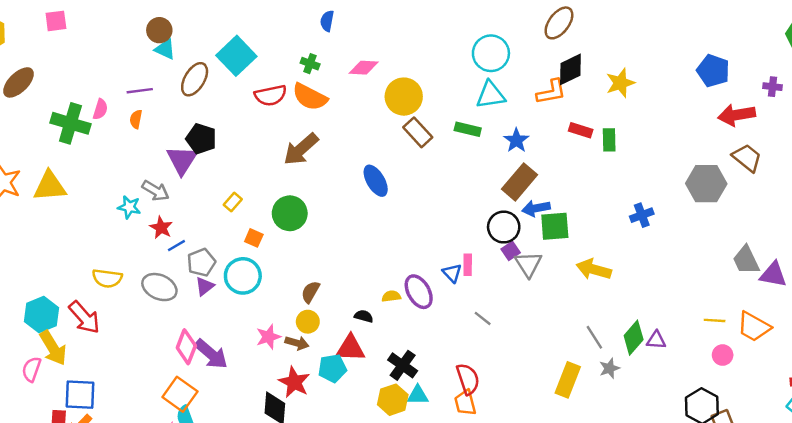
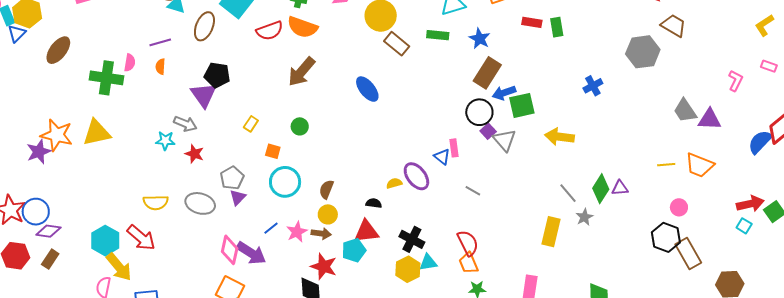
green circle: (290, 213) -> (300, 126), size x0.6
blue line: (176, 246) -> (271, 228), moved
cyan circle: (243, 276) -> (285, 182), moved
pink circle: (723, 355) -> (679, 207), moved

